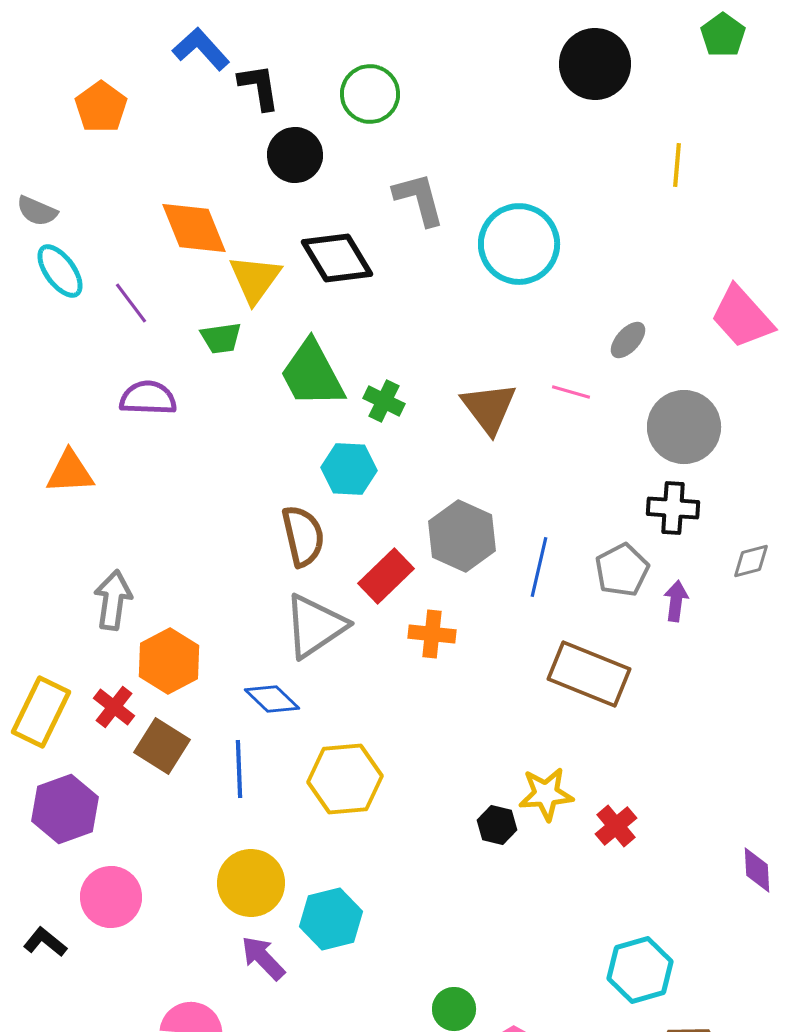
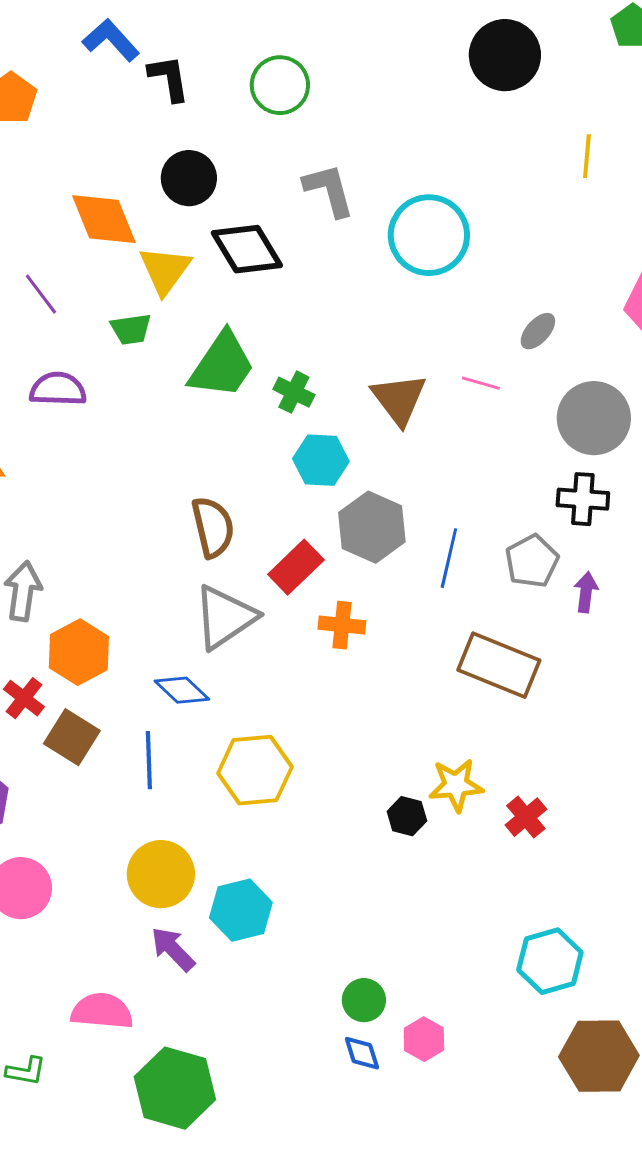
black circle: (295, 155) -> (189, 178), moved
green trapezoid: (312, 374) -> (222, 365), turned -118
cyan hexagon: (349, 469) -> (321, 460), moved

